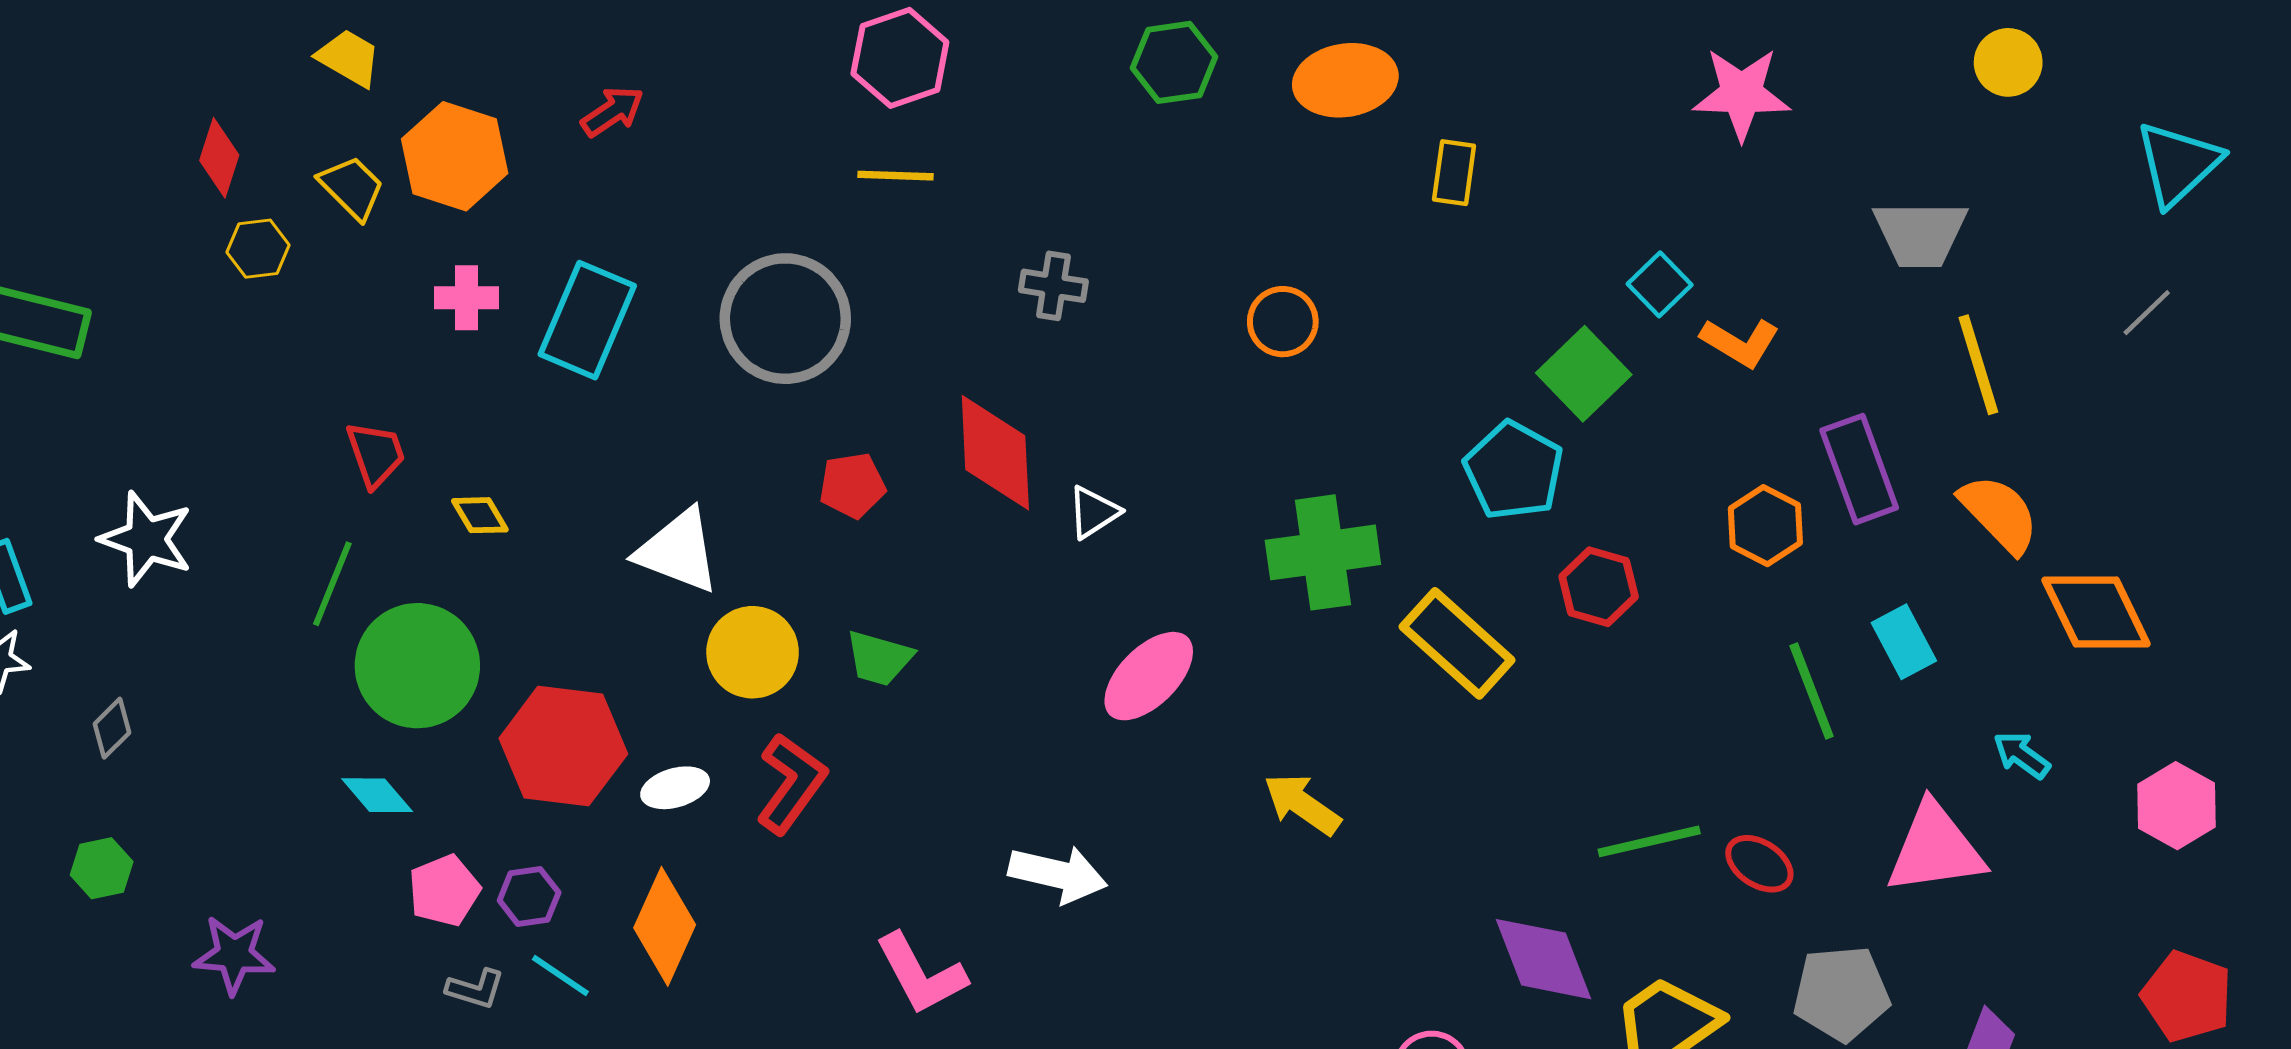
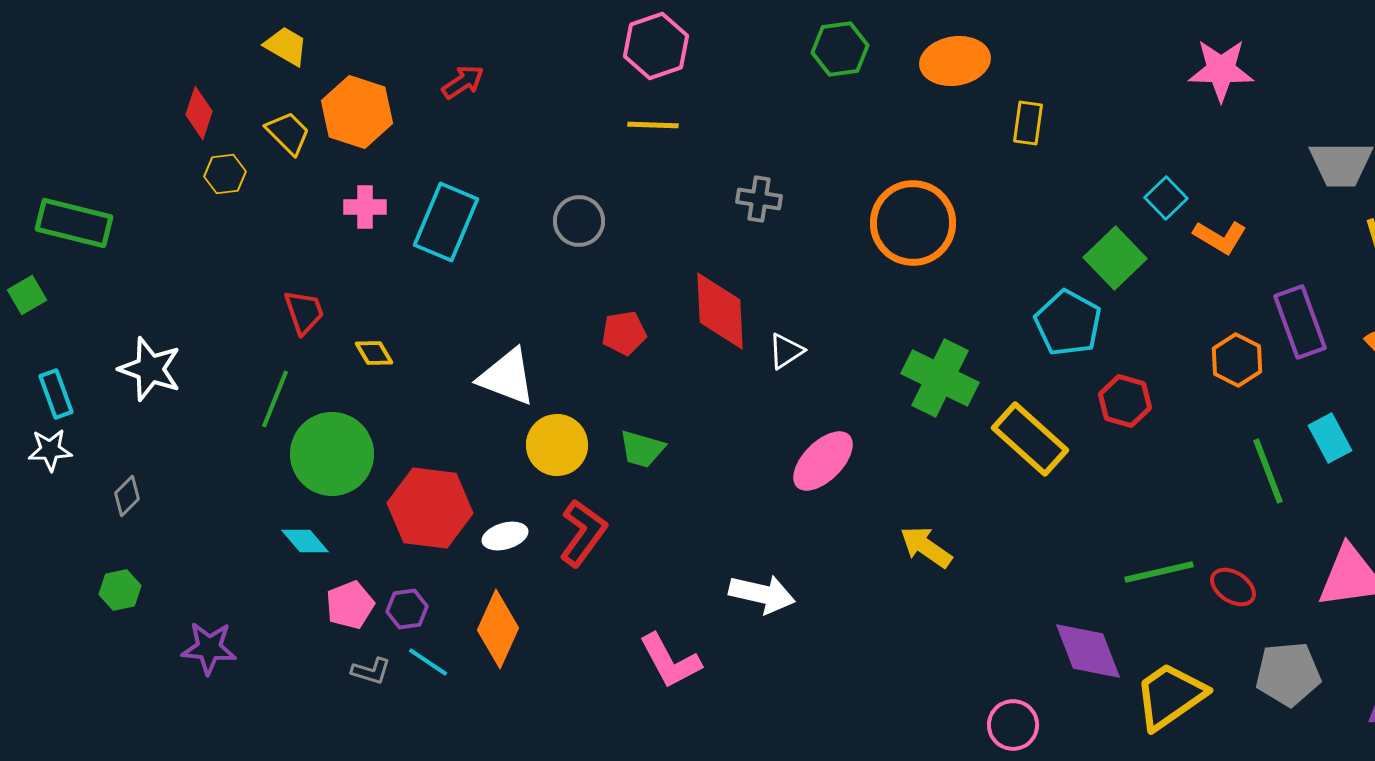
gray circle: (785, 319) -> (579, 221), size x0.6
orange circle: (1283, 322) -> (913, 223), size x1.8
green cross: (1323, 552) -> (940, 378), turned 34

